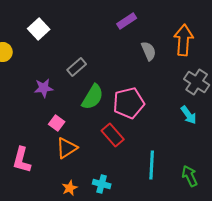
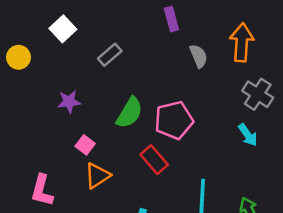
purple rectangle: (127, 21) -> (171, 19), turned -72
gray rectangle: (77, 67) -> (110, 55), moved

